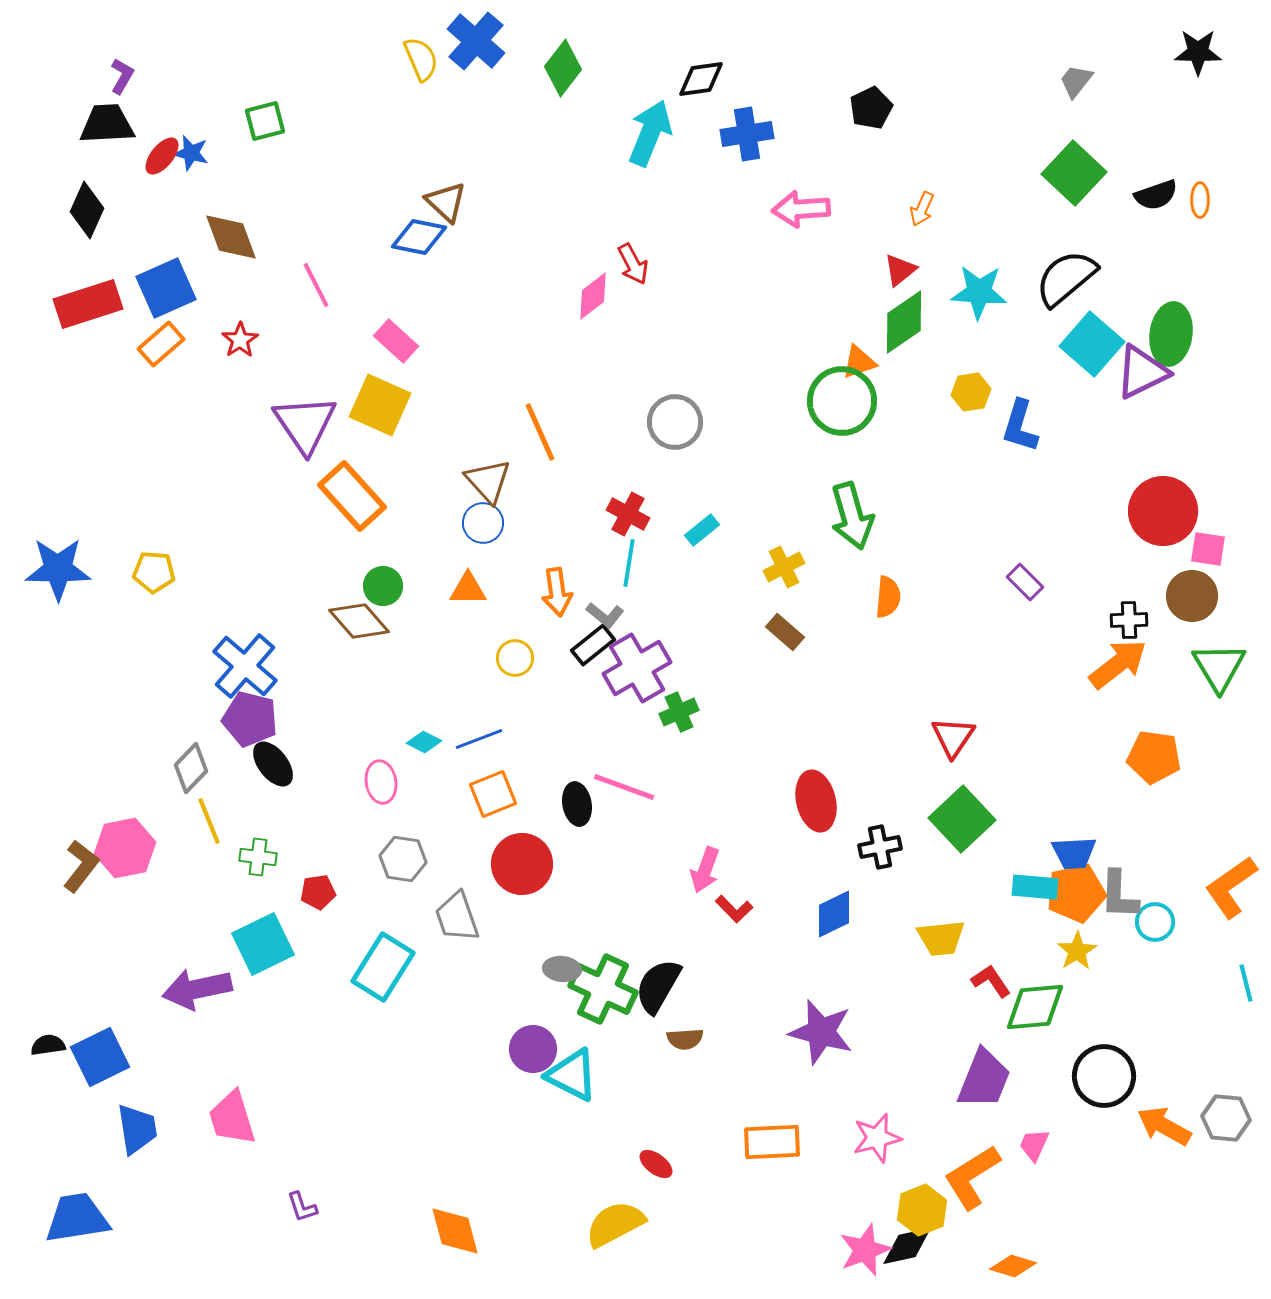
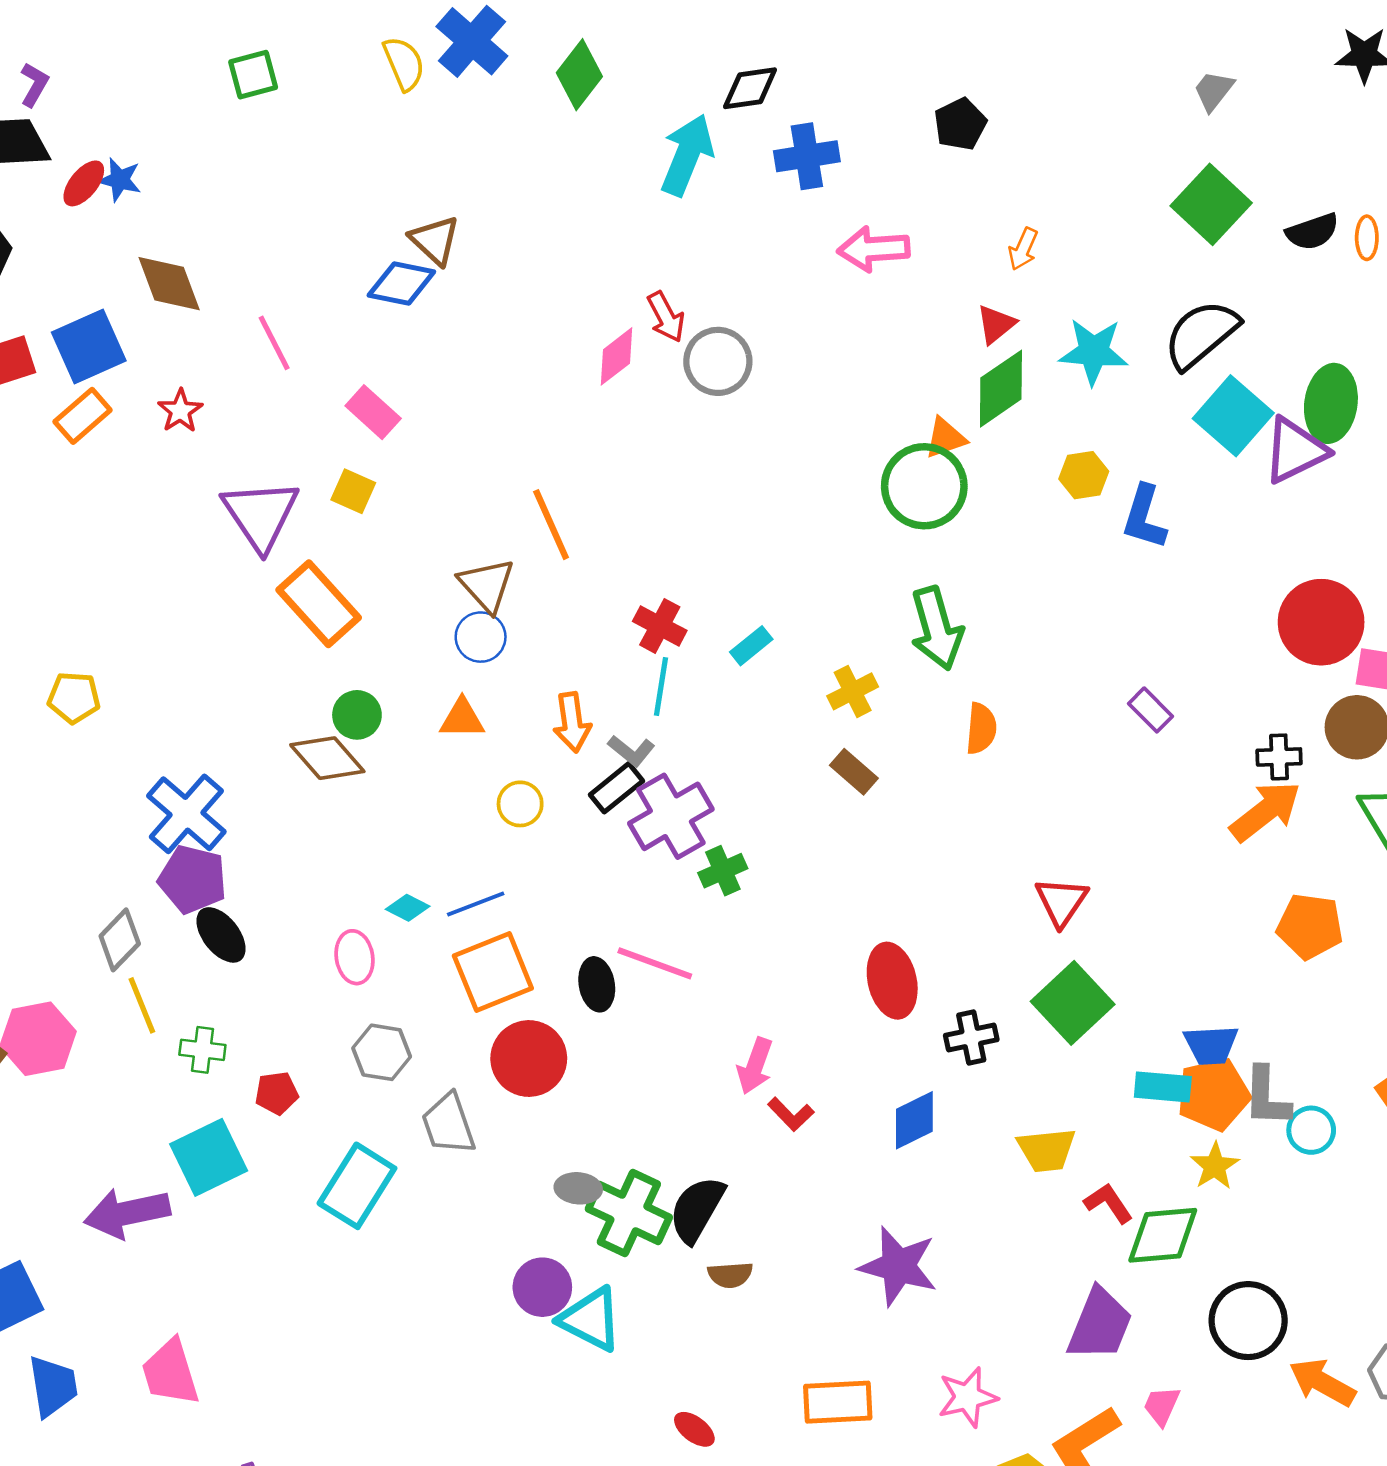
green square: (265, 121) -> (253, 75), moved
yellow square: (380, 405) -> (353, 491), size x0.6
gray circle: (675, 422) -> (718, 361), moved
orange square: (493, 794) -> (493, 972), size x1.4

